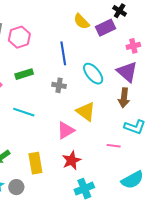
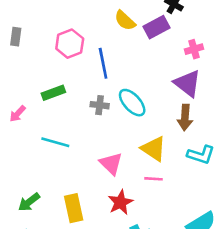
pink hexagon: (19, 37) -> (70, 44), moved
cyan ellipse: (93, 74) -> (132, 103), moved
yellow triangle: (86, 112) -> (154, 149), moved
pink triangle: (66, 130) -> (111, 164), turned -42
pink line: (114, 146) -> (153, 179), moved

